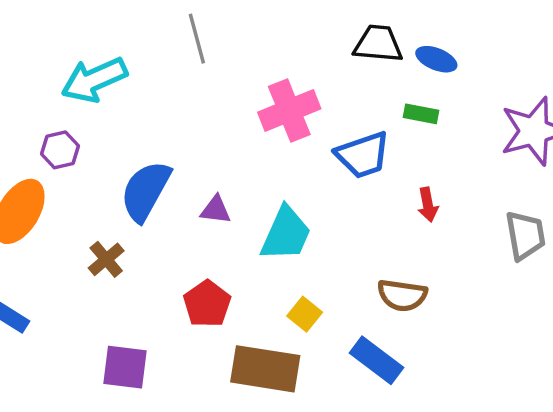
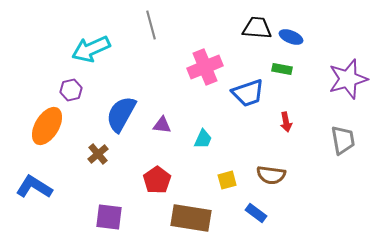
cyan trapezoid: (286, 234) -> (203, 139), size x0.6
yellow square: (305, 314) -> (227, 180), moved, turned 36
blue rectangle: (376, 360) -> (256, 213), size x0.7

